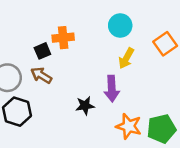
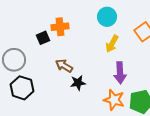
brown arrow: (41, 75) -> (64, 66), moved
purple arrow: (112, 89) -> (120, 73), moved

